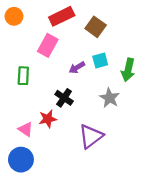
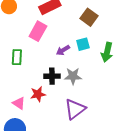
brown square: (96, 27) -> (89, 17), moved
black cross: (64, 98) -> (52, 76), turned -35
gray star: (109, 98) -> (73, 76), moved, turned -30

